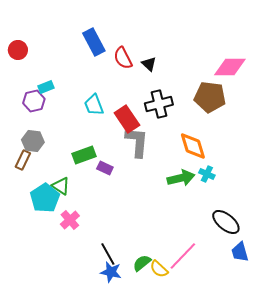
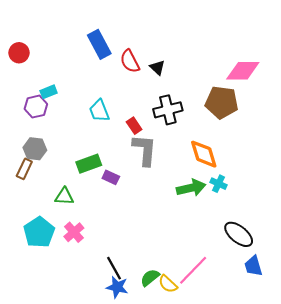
red rectangle: (127, 119) -> (134, 126), size x0.6
green triangle: (61, 186) -> (64, 196), turned -30
cyan pentagon: (45, 198) -> (39, 232), moved

